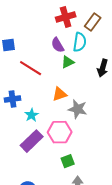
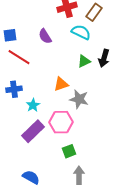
cyan semicircle: (80, 42) -> (81, 32), turned -72
purple semicircle: (58, 45) -> (45, 36), moved
green triangle: (68, 62) -> (84, 61), moved
red line: (31, 68) -> (19, 57), moved

